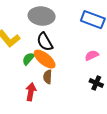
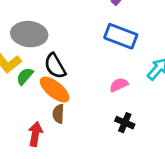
gray ellipse: (42, 16) -> (29, 34), moved
green semicircle: (28, 59) -> (25, 76), moved

